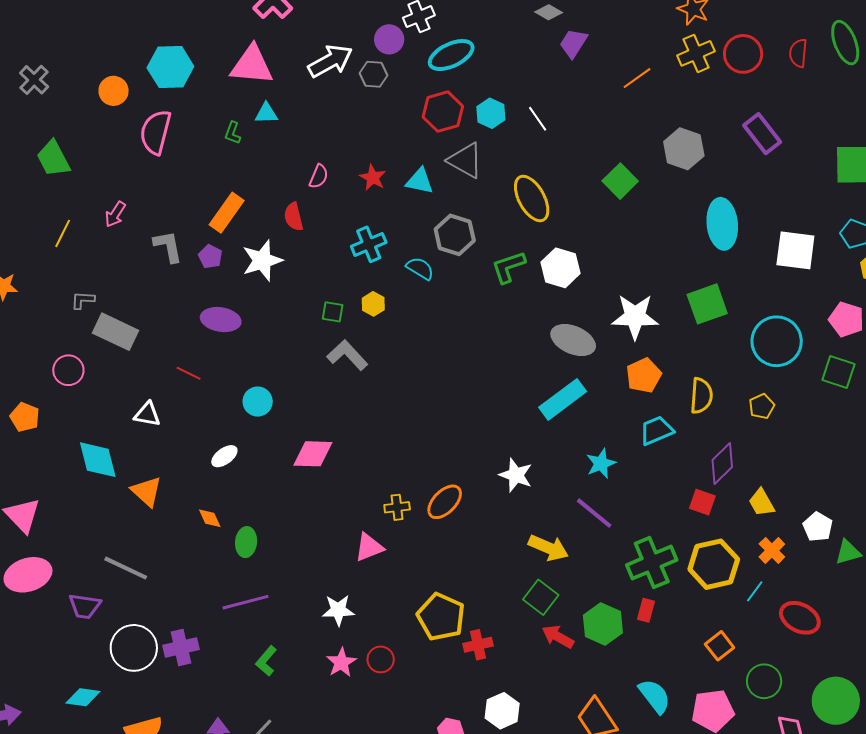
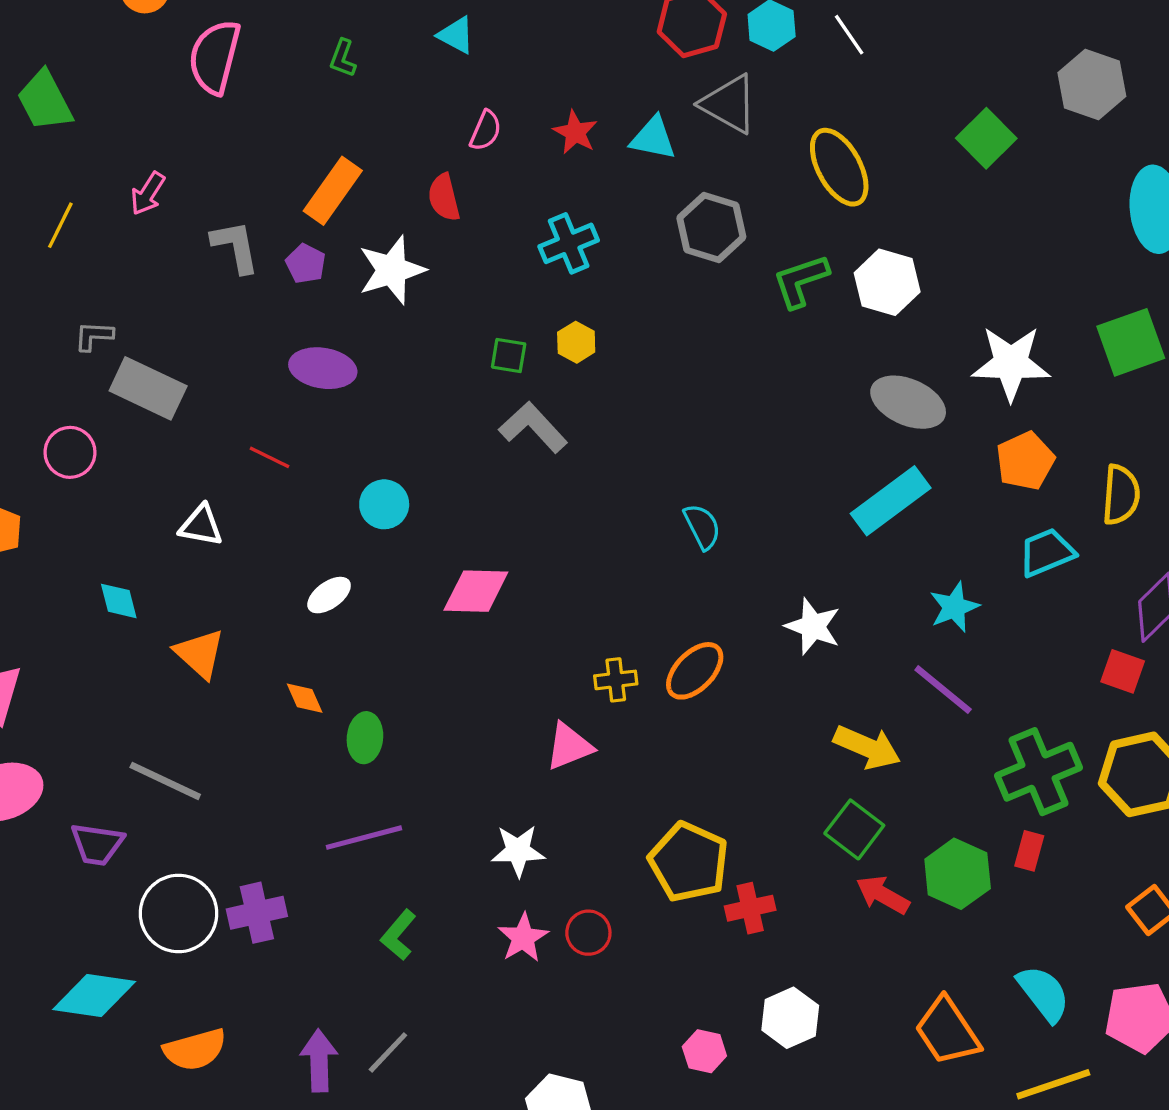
cyan triangle: (266, 113) -> (456, 35), moved, turned 30
cyan semicircle: (420, 268) -> (702, 527), moved, turned 32
cyan diamond: (98, 460) -> (119, 601), size x0.6
cyan diamond: (83, 697) -> (94, 995), size x1.4

